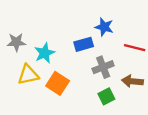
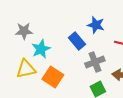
gray star: (16, 42) -> (24, 31), moved
blue rectangle: (84, 44) -> (77, 41), turned 66

